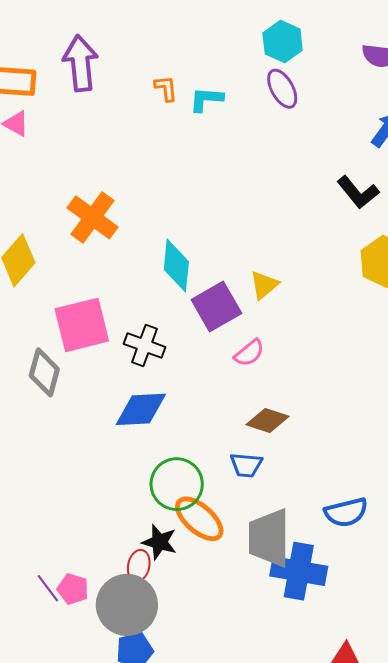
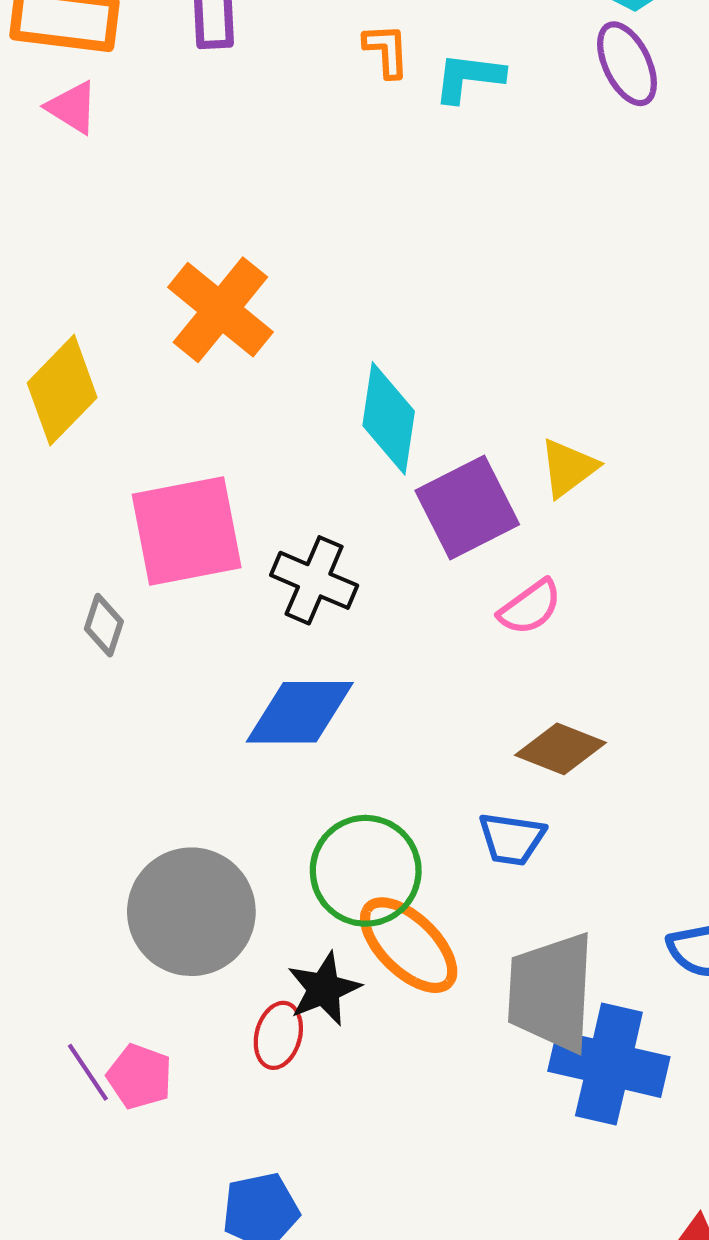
gray diamond: (44, 372) -> (104, 625), size x0.6
black star: (159, 542) -> (324, 989), turned 30
gray circle: (127, 605) -> (191, 912), moved

